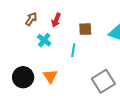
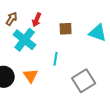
cyan cross: (44, 40) -> (25, 40), size x1.6
cyan line: (73, 50) -> (56, 59), moved

